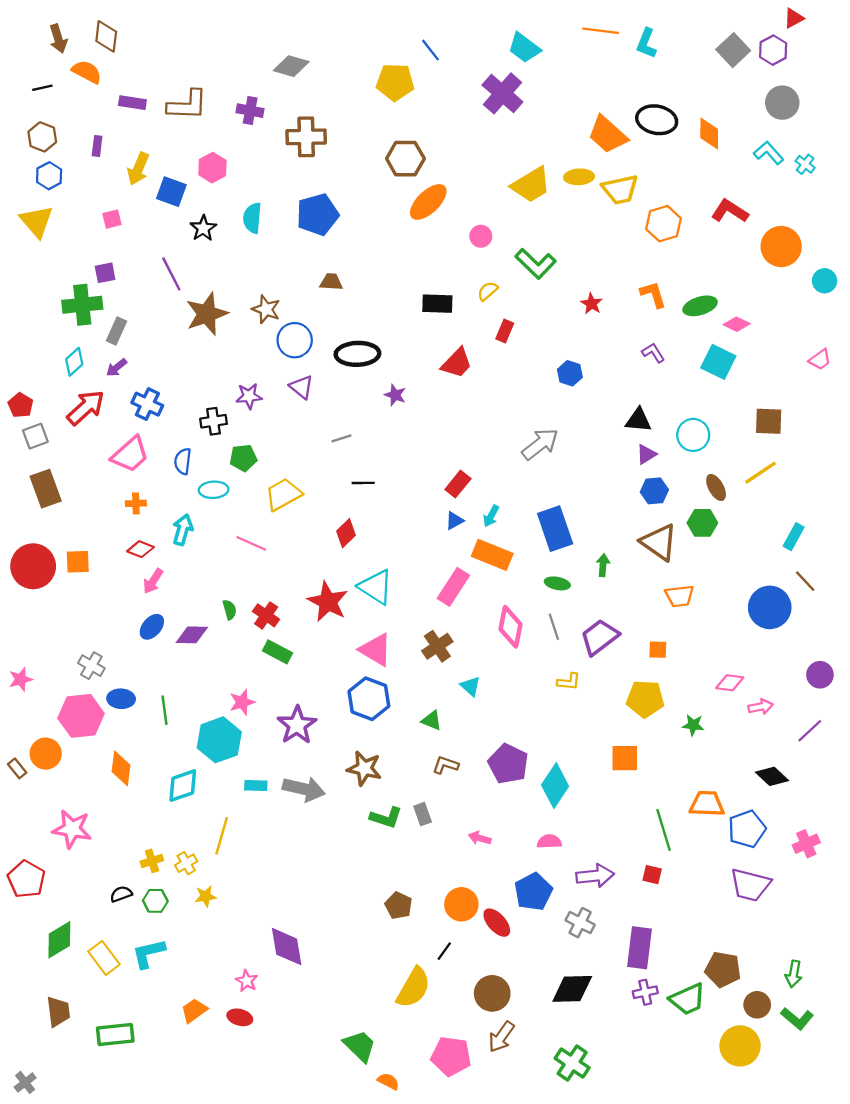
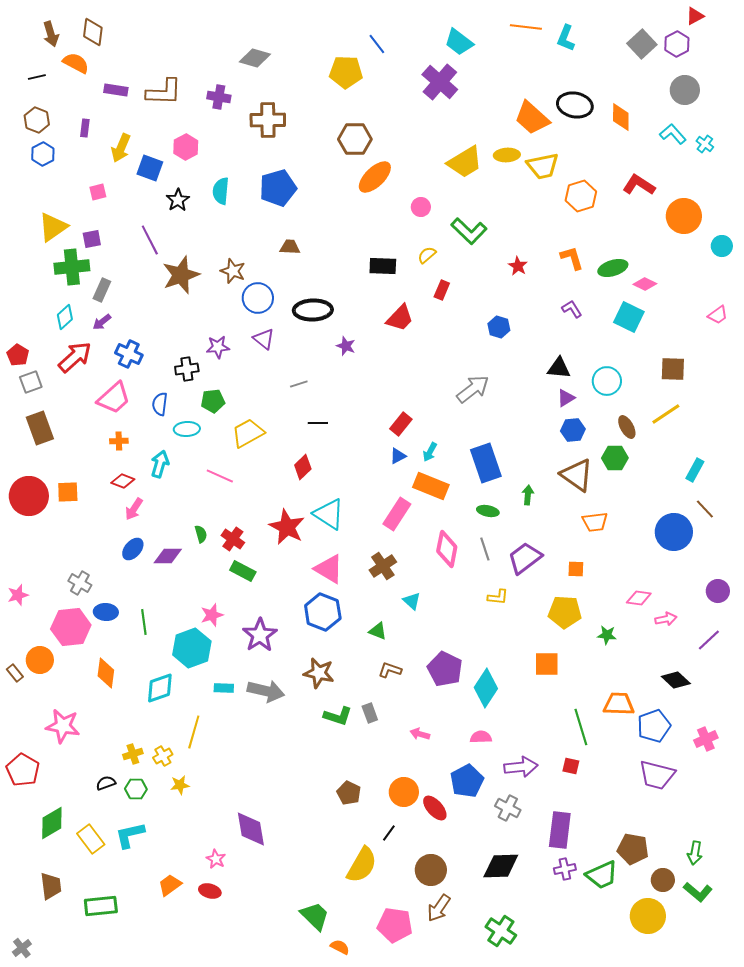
yellow triangle: (37, 221) -> (53, 227), moved, turned 36

